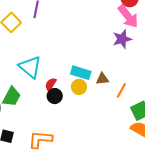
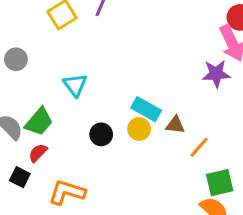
cyan triangle: (30, 67) -> (75, 85), size x0.7
red semicircle: (51, 84) -> (38, 153), moved

